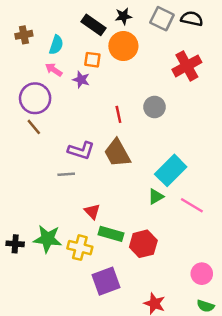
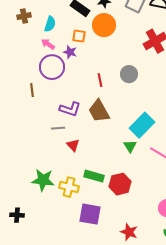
purple circle: (35, 98) -> (52, 67), moved
brown line: (34, 127) -> (32, 90), turned 32
green triangle: (156, 197) -> (130, 146), turned -32
red triangle: (92, 211) -> (73, 145), moved
black cross: (15, 244) -> (17, 215), moved
purple square: (106, 281) -> (90, 214), turned 30

